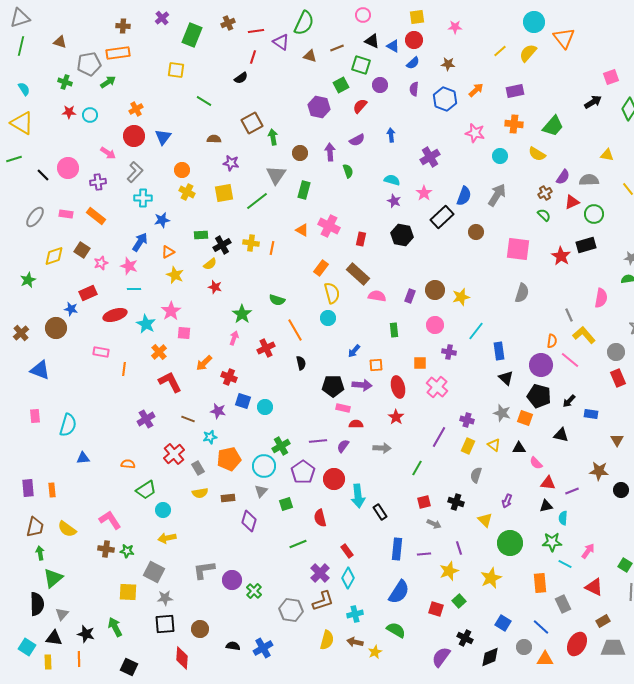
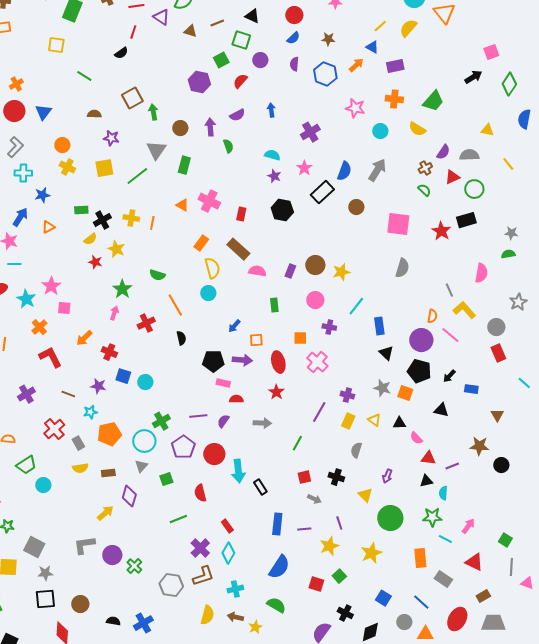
blue triangle: (393, 46) -> (372, 47), moved
yellow star: (175, 275) -> (116, 249), moved
yellow arrow: (167, 538) -> (105, 513), moved, turned 150
gray rectangle: (563, 604) -> (443, 579), turned -30

